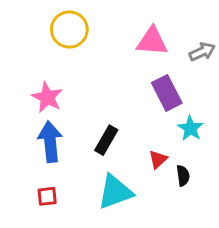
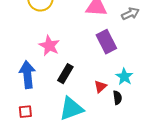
pink star: (47, 97) -> (49, 46), moved
cyan star: (190, 128) -> (124, 77), moved

